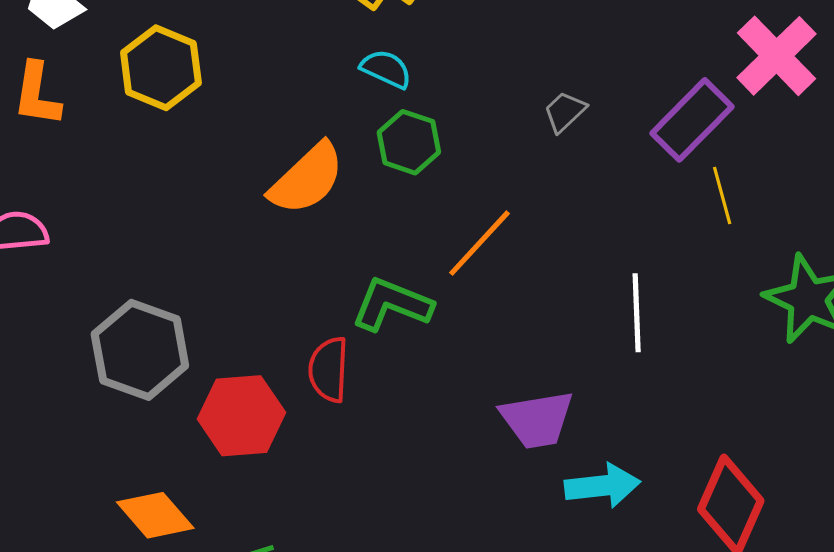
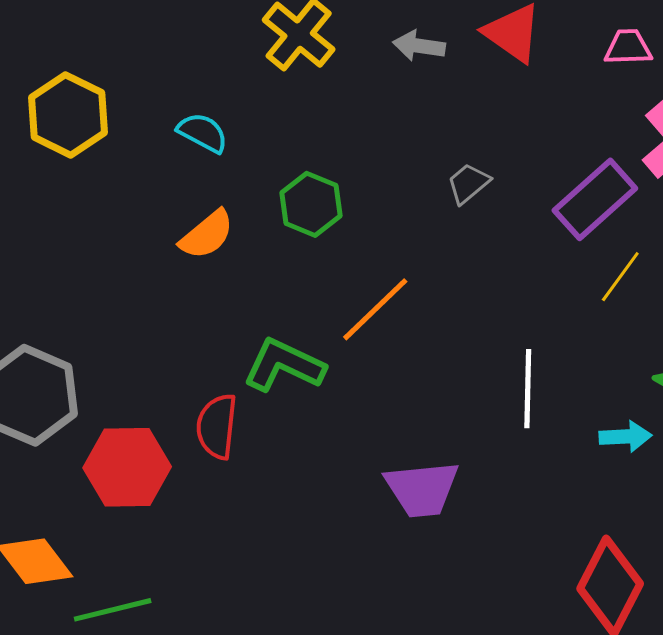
cyan semicircle: (386, 69) -> (203, 133), moved
orange semicircle: (307, 179) -> (207, 235), size x0.7
yellow line: (722, 195) -> (620, 277), turned 48
cyan arrow: (602, 486) -> (625, 437), moved, size x0.7

